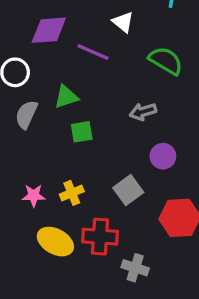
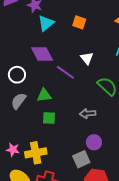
purple diamond: (49, 30) -> (42, 54), turned 55
gray square: (128, 190) -> (81, 159), moved
yellow cross: (72, 193) -> (36, 153), size x1.5

